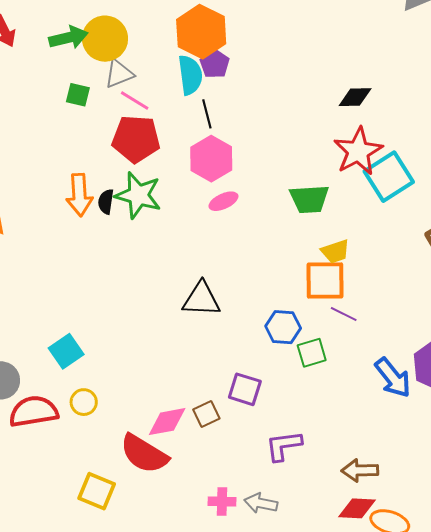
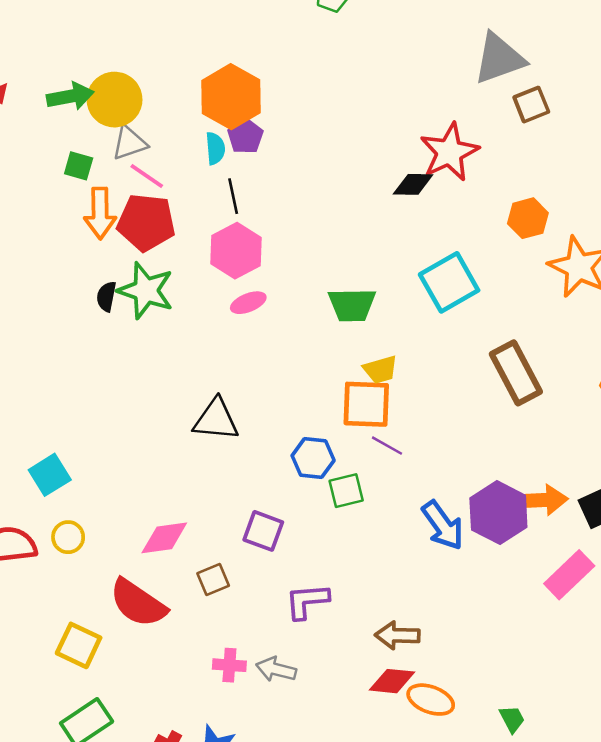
cyan semicircle: (190, 75) -> (215, 148), size x0.7
red star: (358, 151) -> (449, 152), moved
orange arrow: (79, 195) -> (100, 213), moved
brown square: (206, 414) -> (213, 579), moved
pink diamond: (167, 422) -> (164, 538), moved

